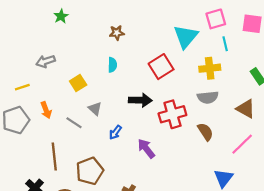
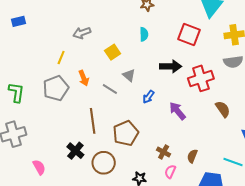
red square: (161, 67) -> (189, 35), turned -35
yellow line: (22, 87) -> (61, 57), turned -48
brown semicircle: (205, 132) -> (223, 109), moved

